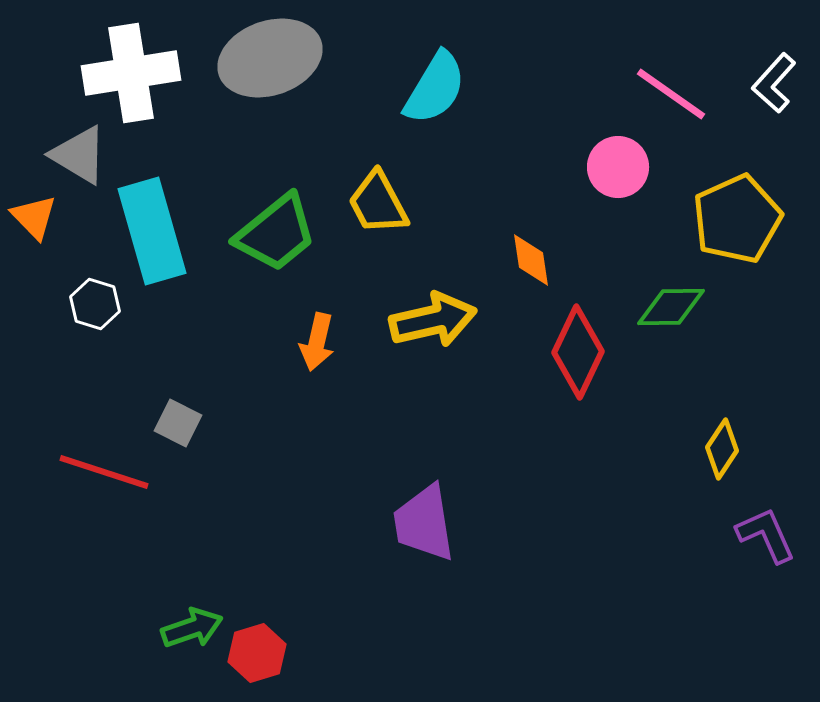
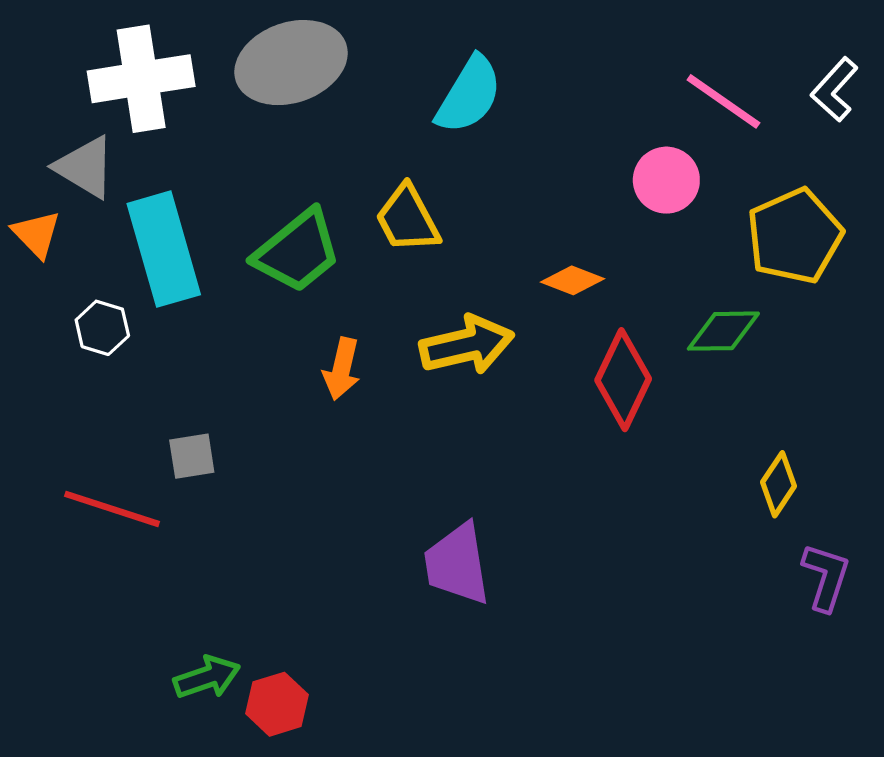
orange diamond: (531, 260) -> (572, 280), turned -60
gray square: (178, 423) -> (192, 456), turned -36
purple L-shape: (766, 535) -> (826, 577), turned 42

